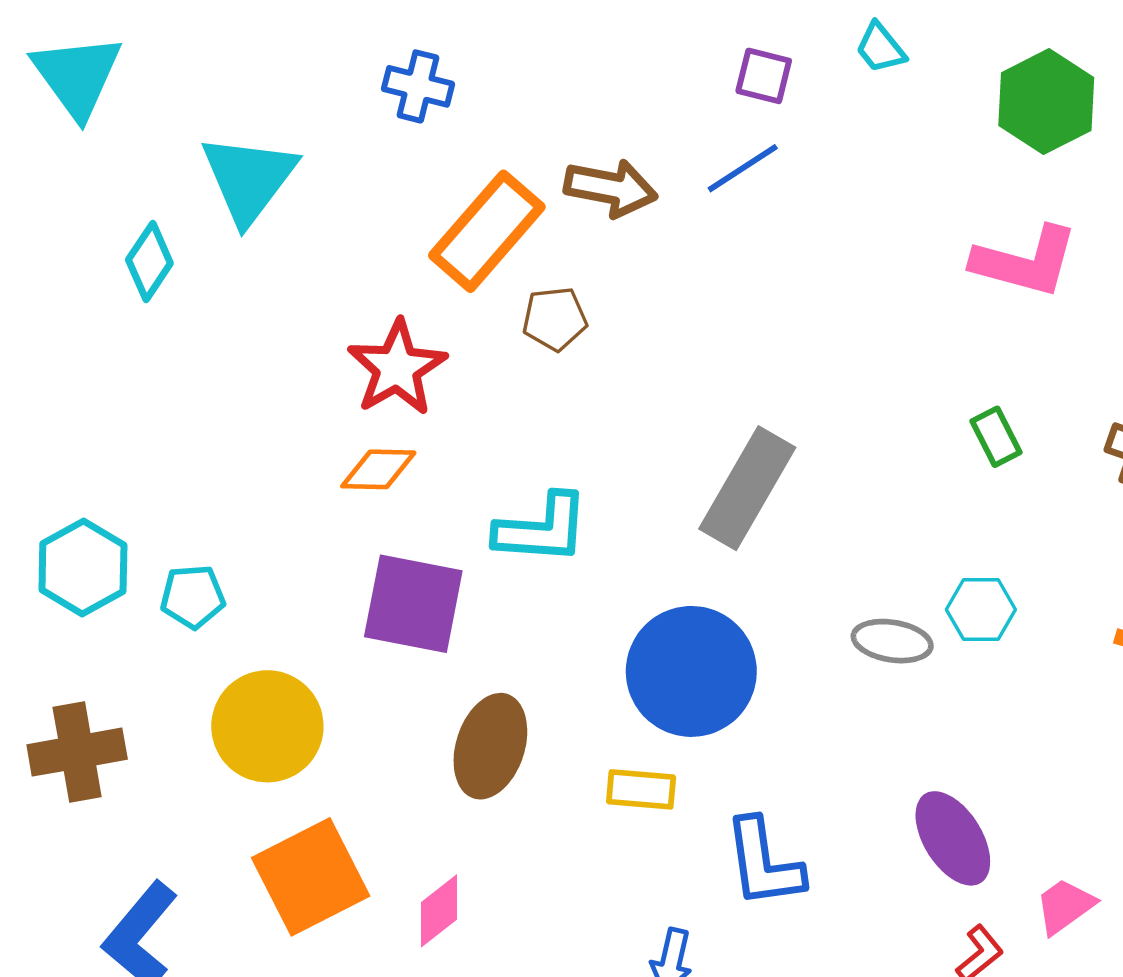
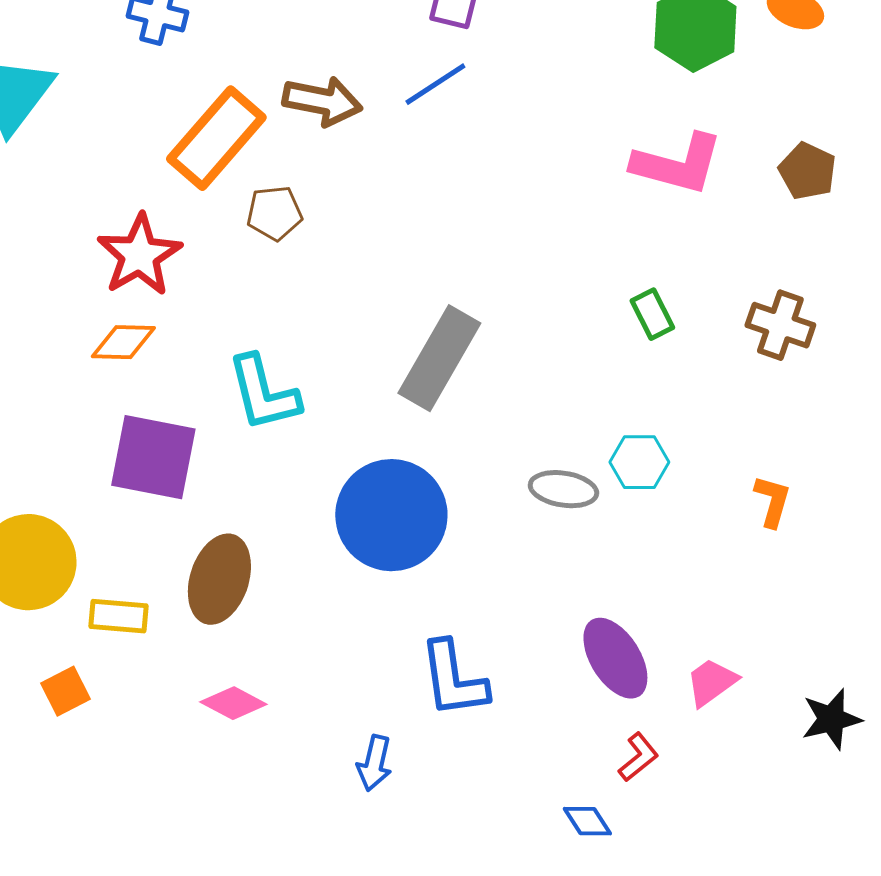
cyan L-shape: (542, 529) -> (263, 393), turned 72
yellow rectangle: (641, 789) -> (118, 616), moved
orange square: (311, 877) -> (65, 691), size x0.5
pink trapezoid: (1065, 906) -> (711, 682), moved
pink diamond: (439, 911) -> (233, 703), moved, turned 66

